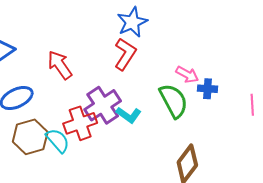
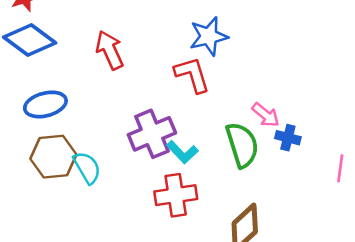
red L-shape: (125, 54) -> (192, 75), turned -60
red arrow: (60, 65) -> (110, 50), moved
red cross: (80, 123) -> (176, 195), moved

